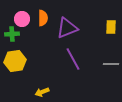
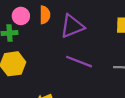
purple line: (73, 59) -> (79, 62), turned -40

